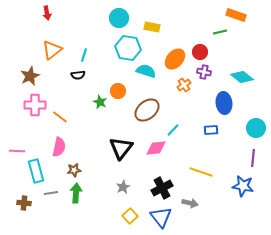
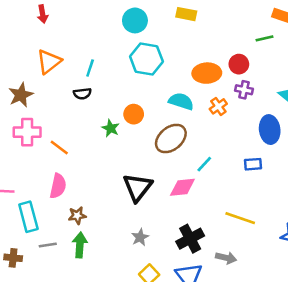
yellow rectangle: (152, 27) -> (186, 14), moved
orange ellipse: (175, 59) -> (207, 73), turned 45
cyan semicircle: (146, 71) -> (181, 101), moved

